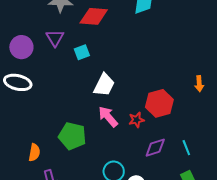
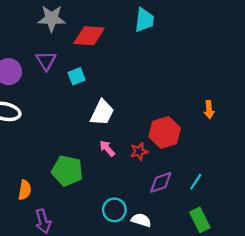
pink arrow: (108, 117) -> (107, 148), size x0.7
cyan line: (186, 148) -> (196, 182), turned 56

